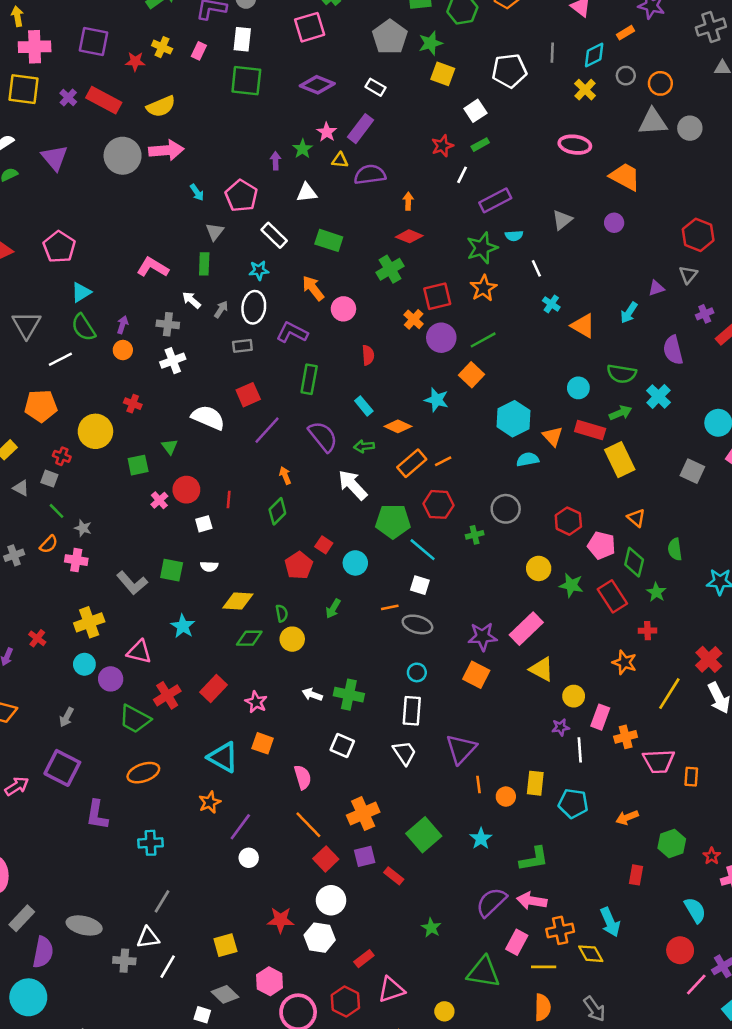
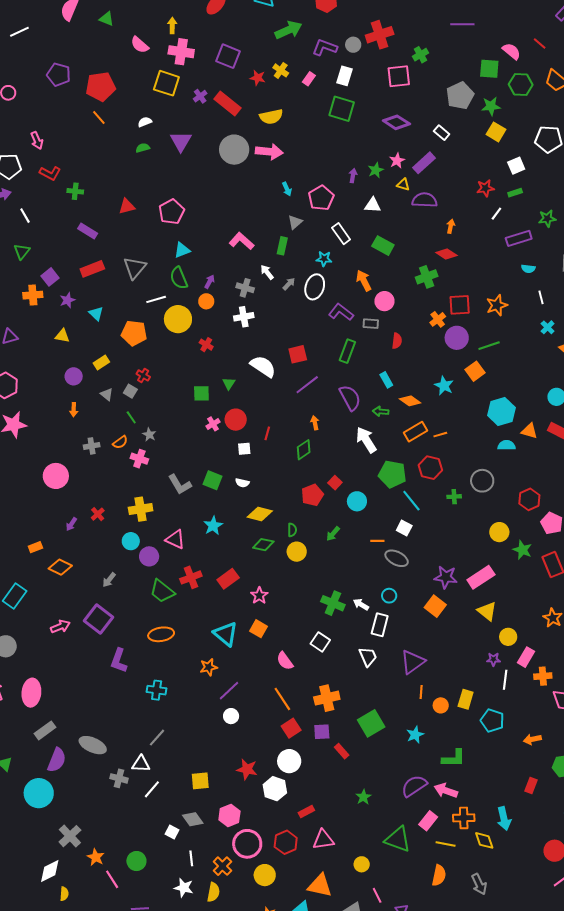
green star: (482, 248) -> (547, 219), moved, size x0.7
gray rectangle: (242, 346) -> (371, 324), moved
yellow circle: (95, 431) -> (178, 319), moved
orange triangle: (553, 436) -> (529, 431), turned -42
white arrow: (312, 695) -> (361, 604), moved
pink semicircle: (303, 777) -> (285, 661), turned 150

